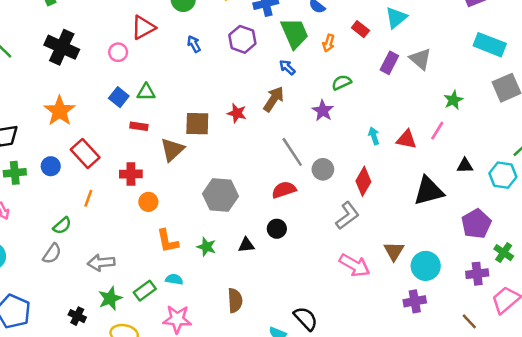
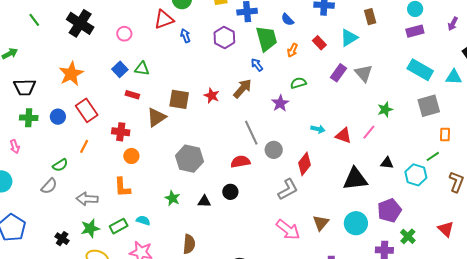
red triangle: (143, 27) -> (164, 20), moved
cyan arrow: (374, 136) -> (318, 129), turned 112
orange L-shape: (168, 241) -> (122, 187), moved
cyan circle: (426, 266) -> (356, 223), moved

